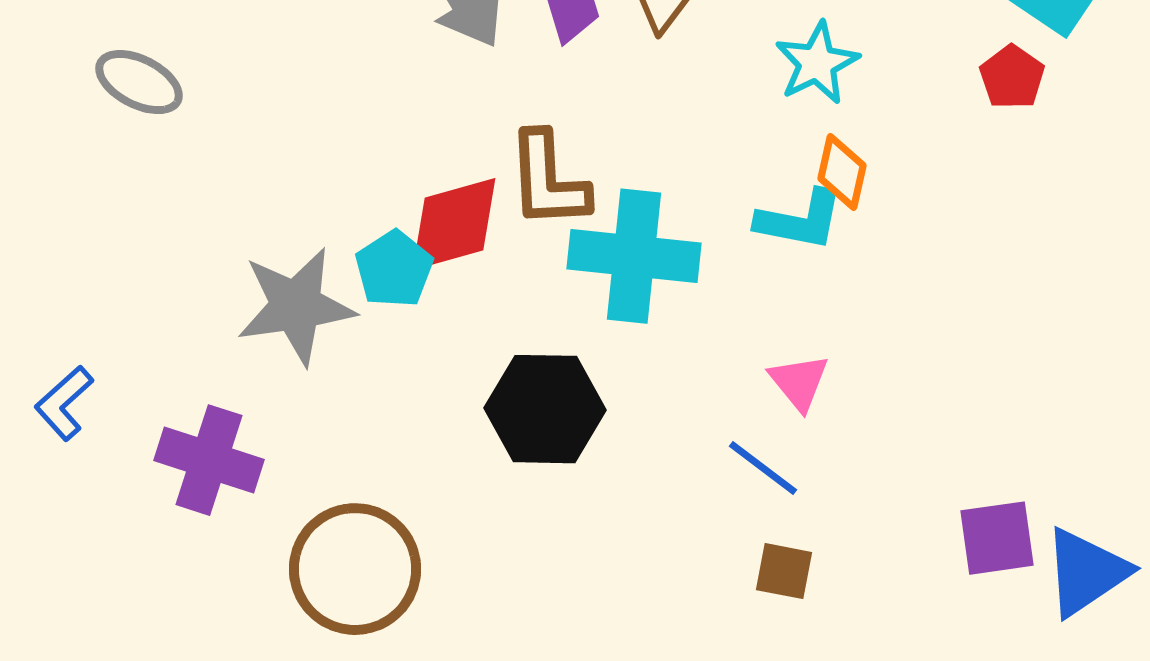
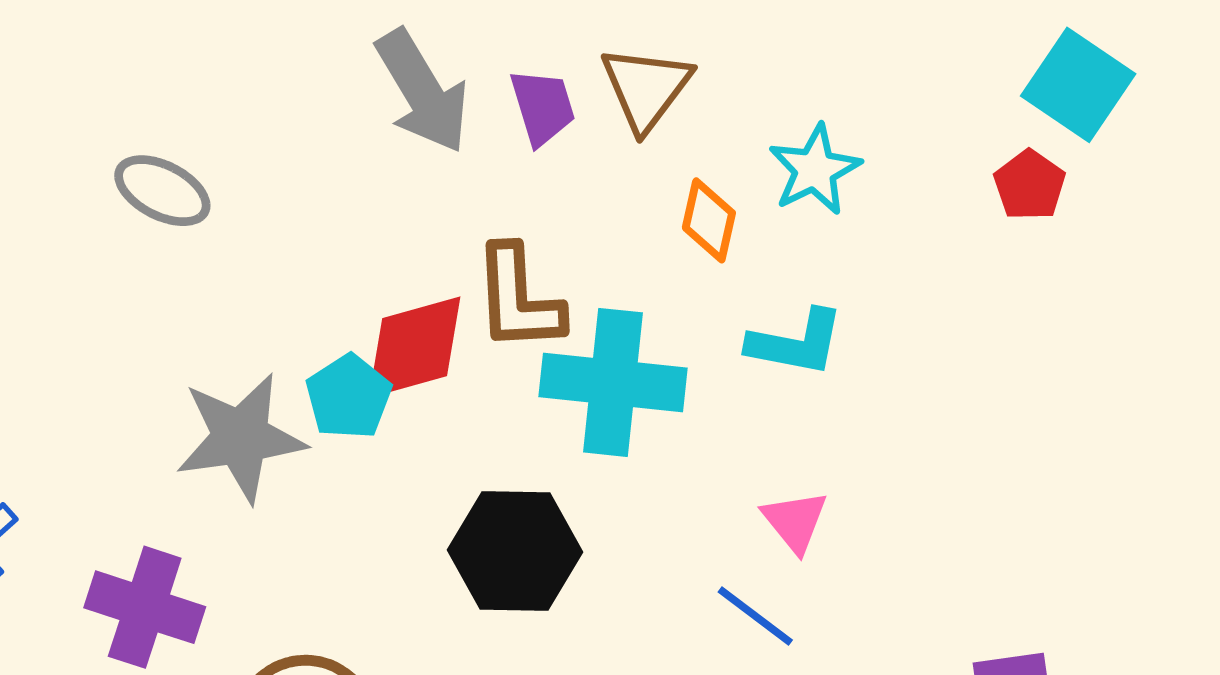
gray ellipse: (139, 82) -> (162, 191), moved
orange diamond: (842, 172) -> (709, 220), moved

